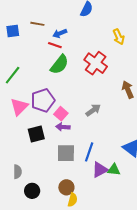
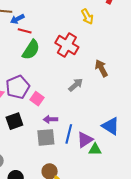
blue arrow: (60, 33) -> (17, 19), moved
gray arrow: (93, 110) -> (76, 85), moved
purple arrow: (63, 127) -> (50, 119), moved
purple triangle: (100, 170) -> (85, 140), moved

